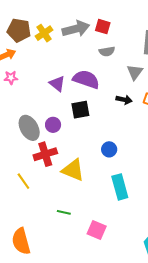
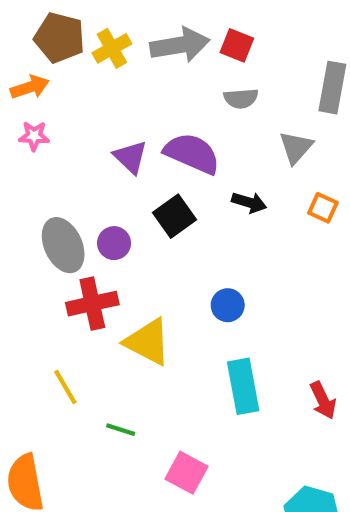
black arrow: (124, 100) -> (249, 202), moved
black square: (80, 110) -> (174, 216), turned -30
yellow line: (23, 181) -> (65, 387), moved

